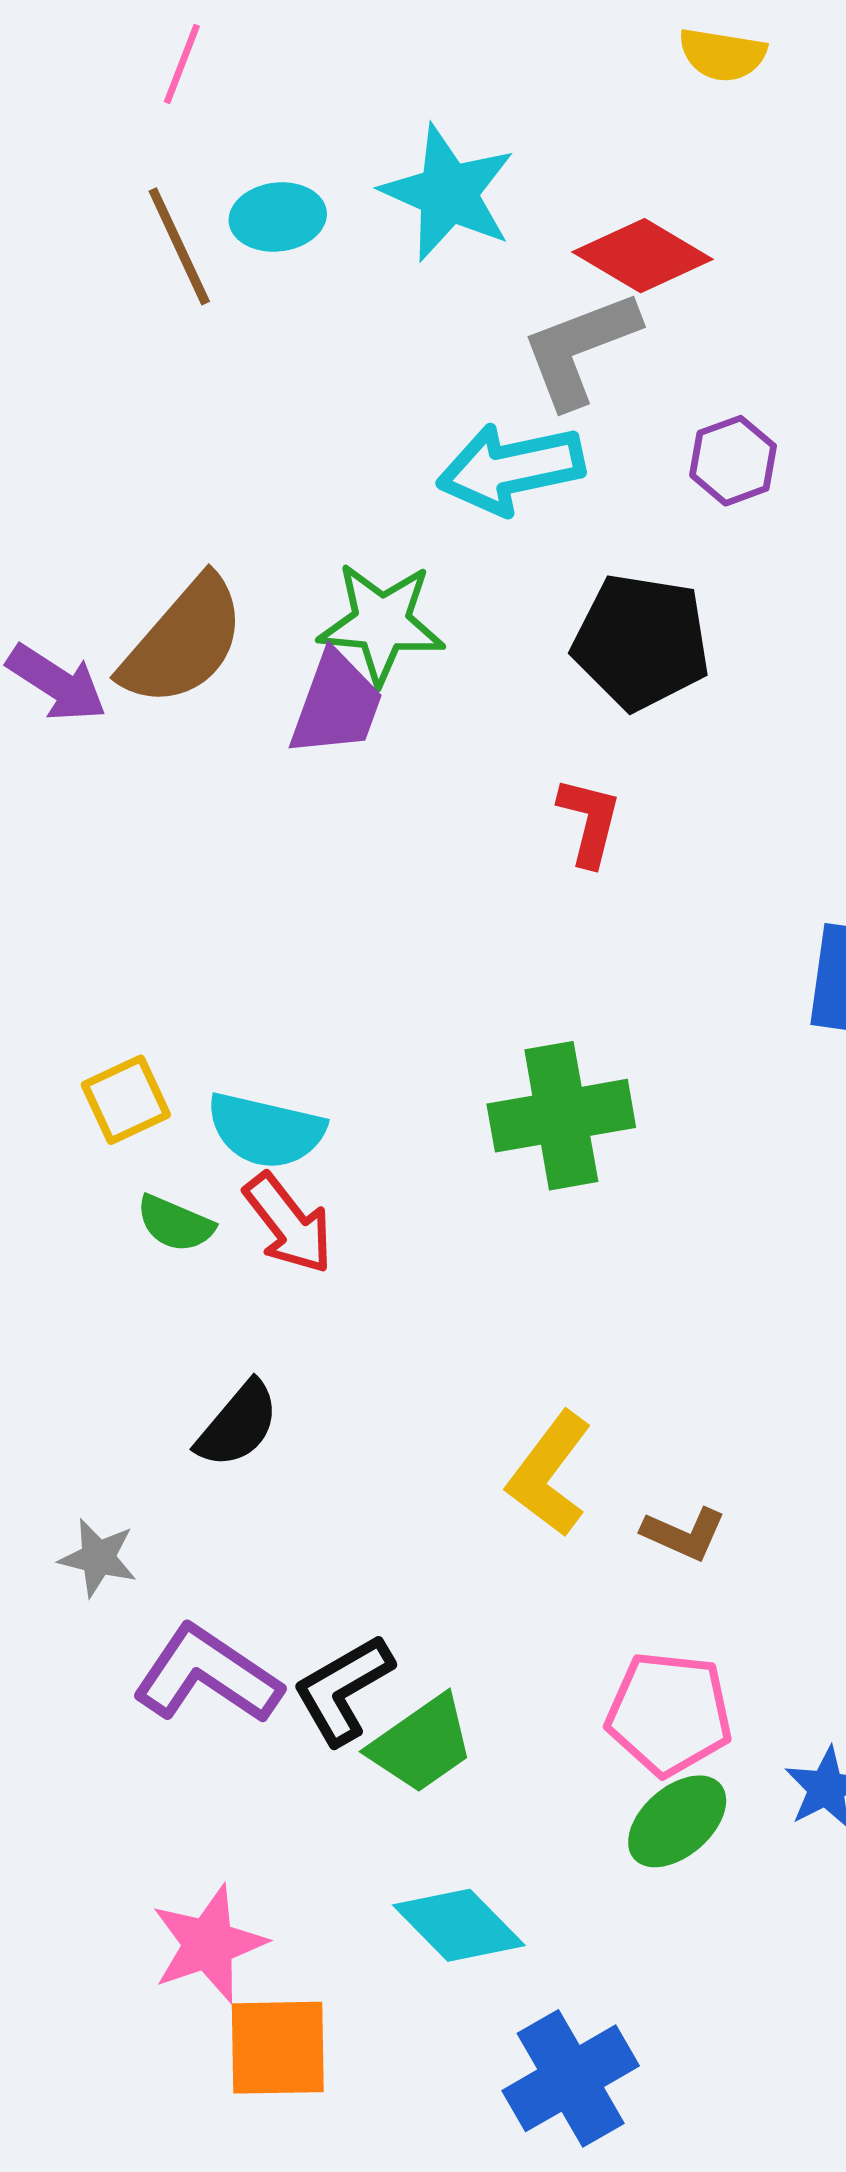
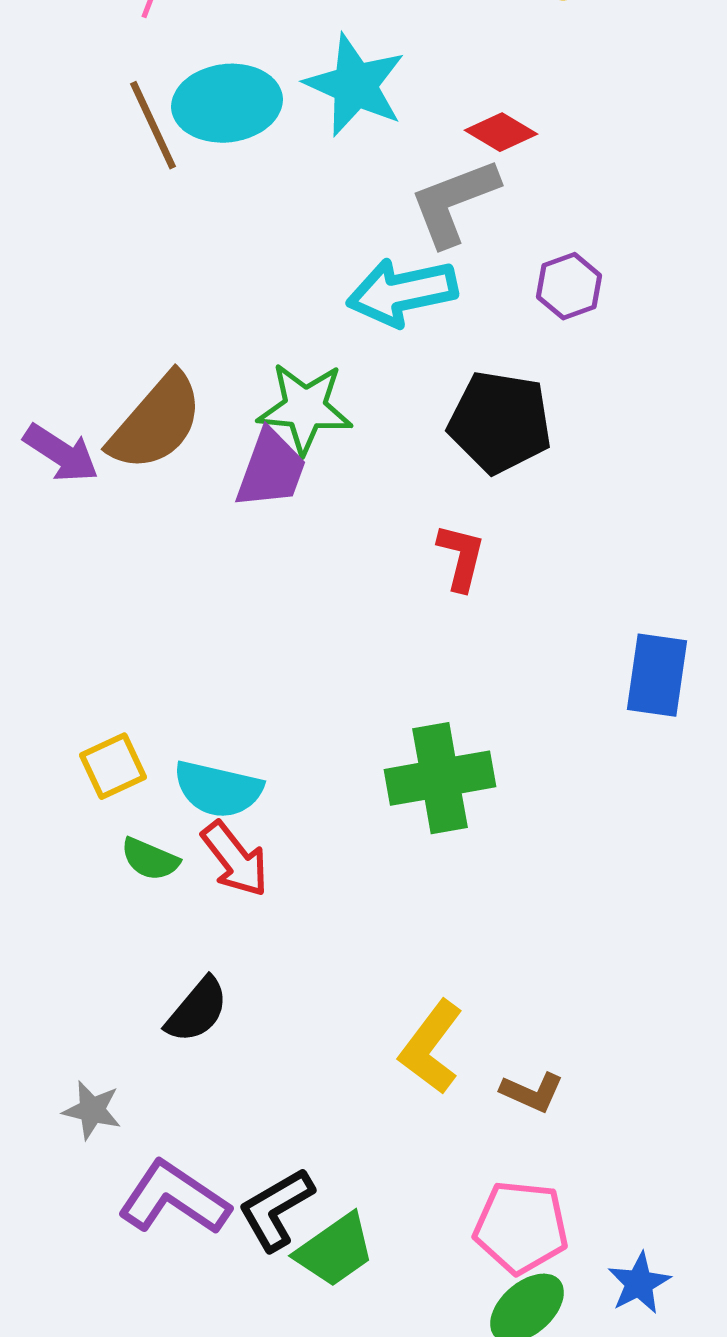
cyan ellipse: (278, 217) -> (227, 103), size x1.5
red diamond: (643, 256) -> (501, 132), size x0.7

